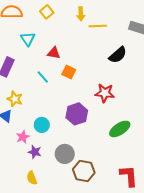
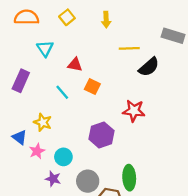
yellow line: (98, 26) -> (129, 48), moved
yellow star: (15, 99) -> (43, 122), moved
cyan circle: (42, 125) -> (63, 157), moved
green ellipse: (120, 129) -> (129, 178), moved, turned -60
pink star: (23, 137) -> (37, 151), moved

